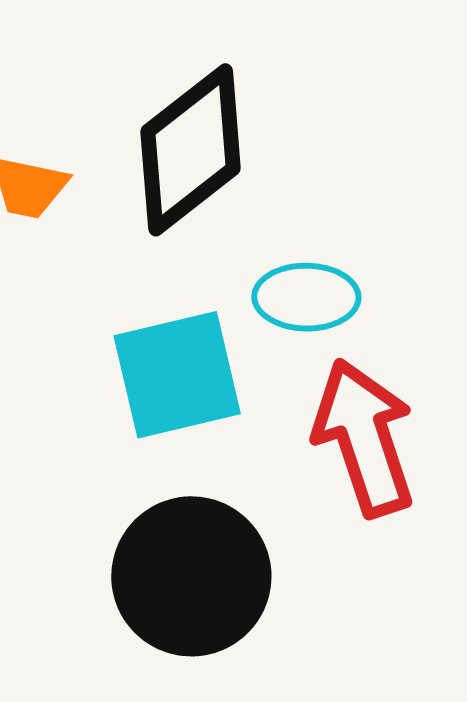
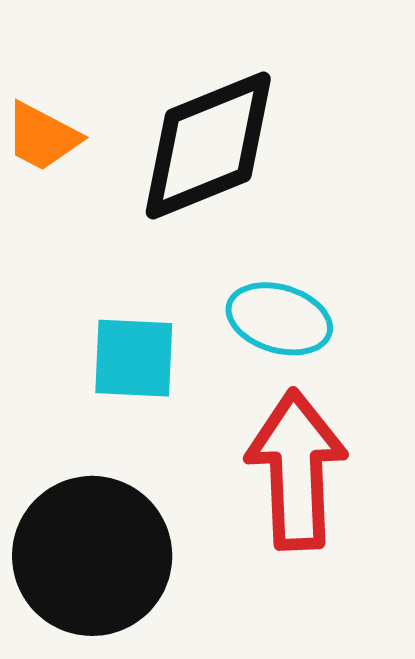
cyan square: (177, 375) -> (134, 358), size x0.7

